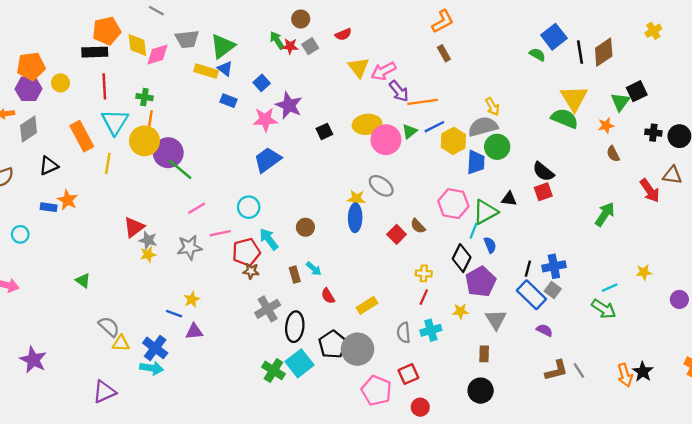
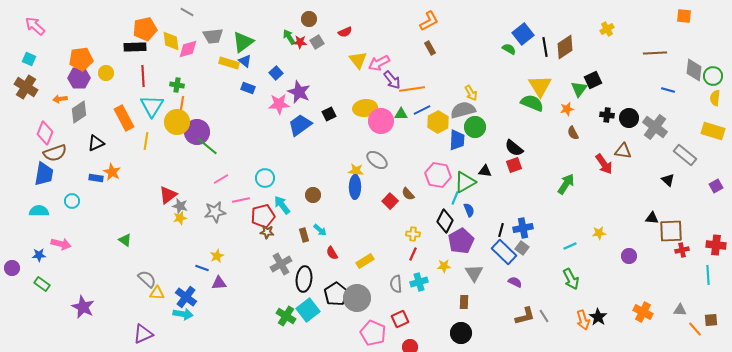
green triangle: (410, 131) -> (401, 114), turned 40
blue trapezoid: (268, 160) -> (300, 125), moved
green arrow: (604, 309) -> (571, 279), moved, turned 30

